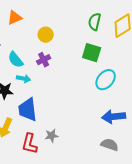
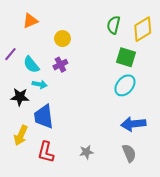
green square: (92, 53) -> (126, 57), moved
gray star: (52, 136) -> (86, 152), moved
gray semicircle: (110, 145) -> (129, 153), turned 48

